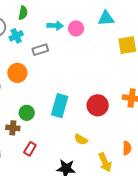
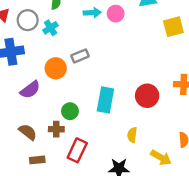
gray rectangle: (40, 50) -> (80, 56), moved
yellow semicircle: (81, 139) -> (132, 135), turned 72
red rectangle: (30, 149) -> (77, 150), size x1.5
yellow arrow: (105, 162) -> (161, 158), turned -30

